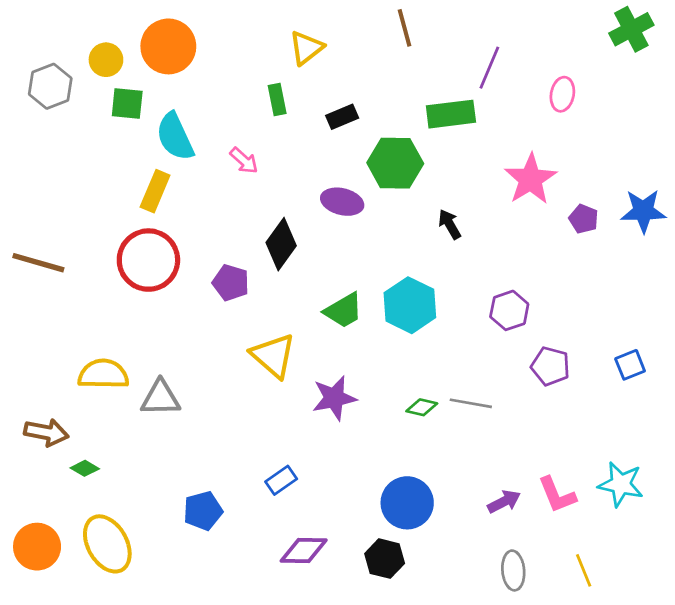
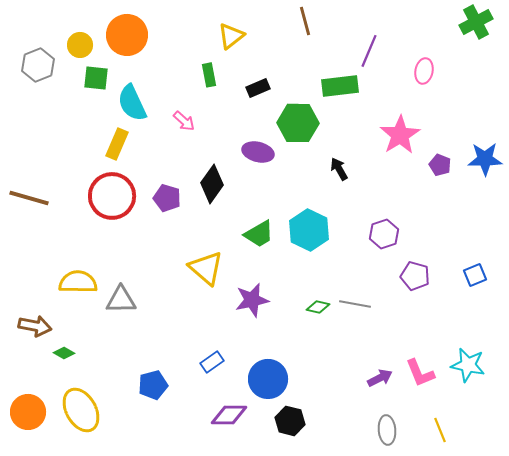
purple pentagon: (231, 283) -> (167, 198), moved
blue circle: (407, 503) -> (268, 379), moved

